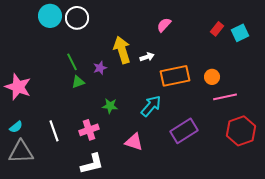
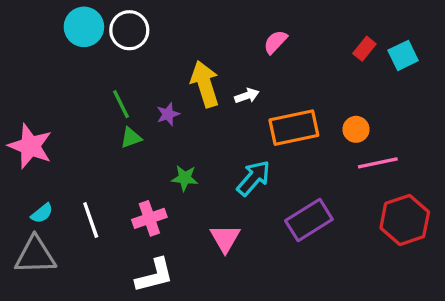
cyan semicircle: (16, 127) -> (42, 213), moved
pink triangle: (134, 142) -> (225, 238), turned 42

